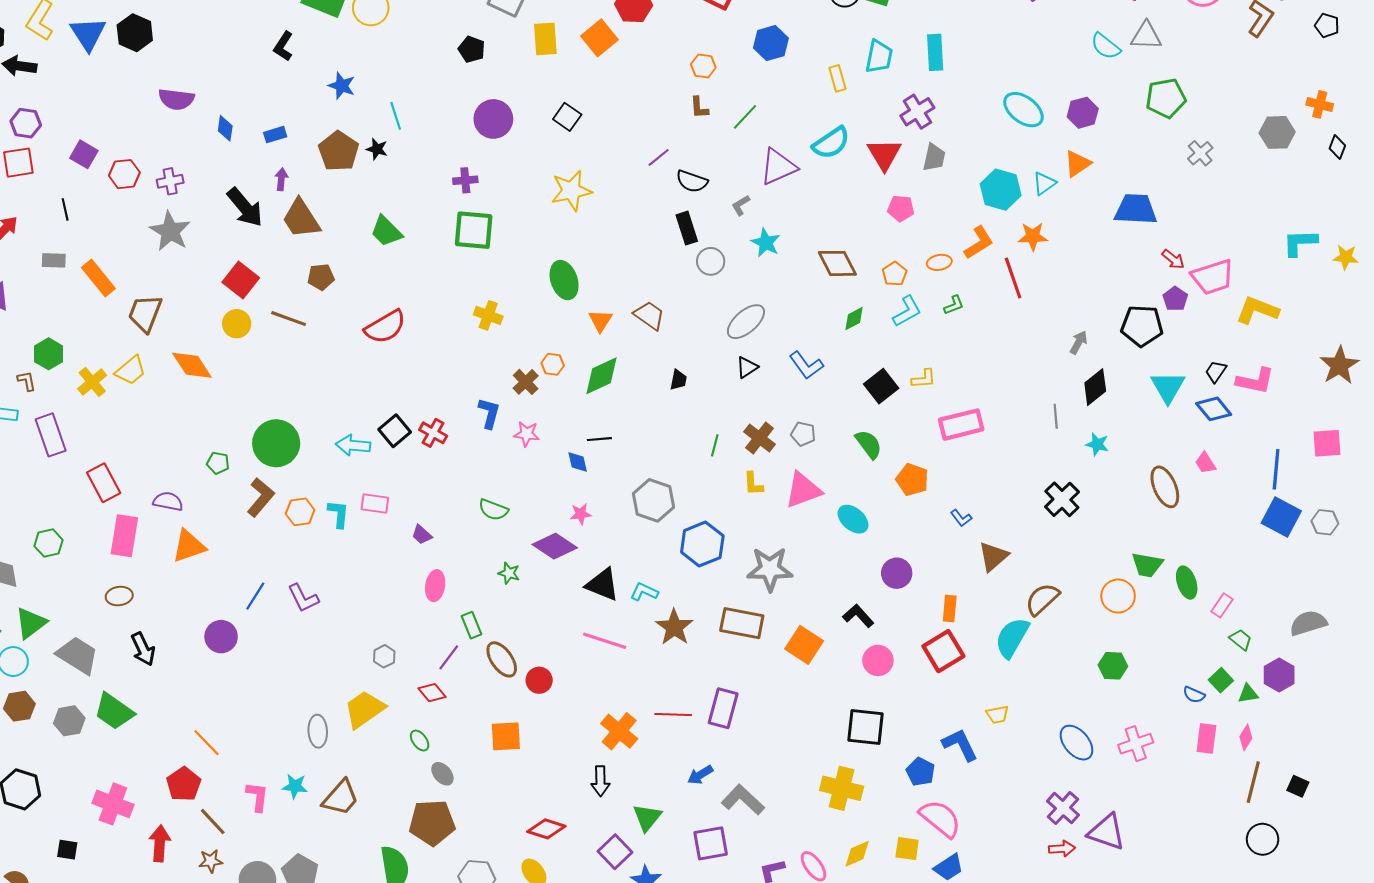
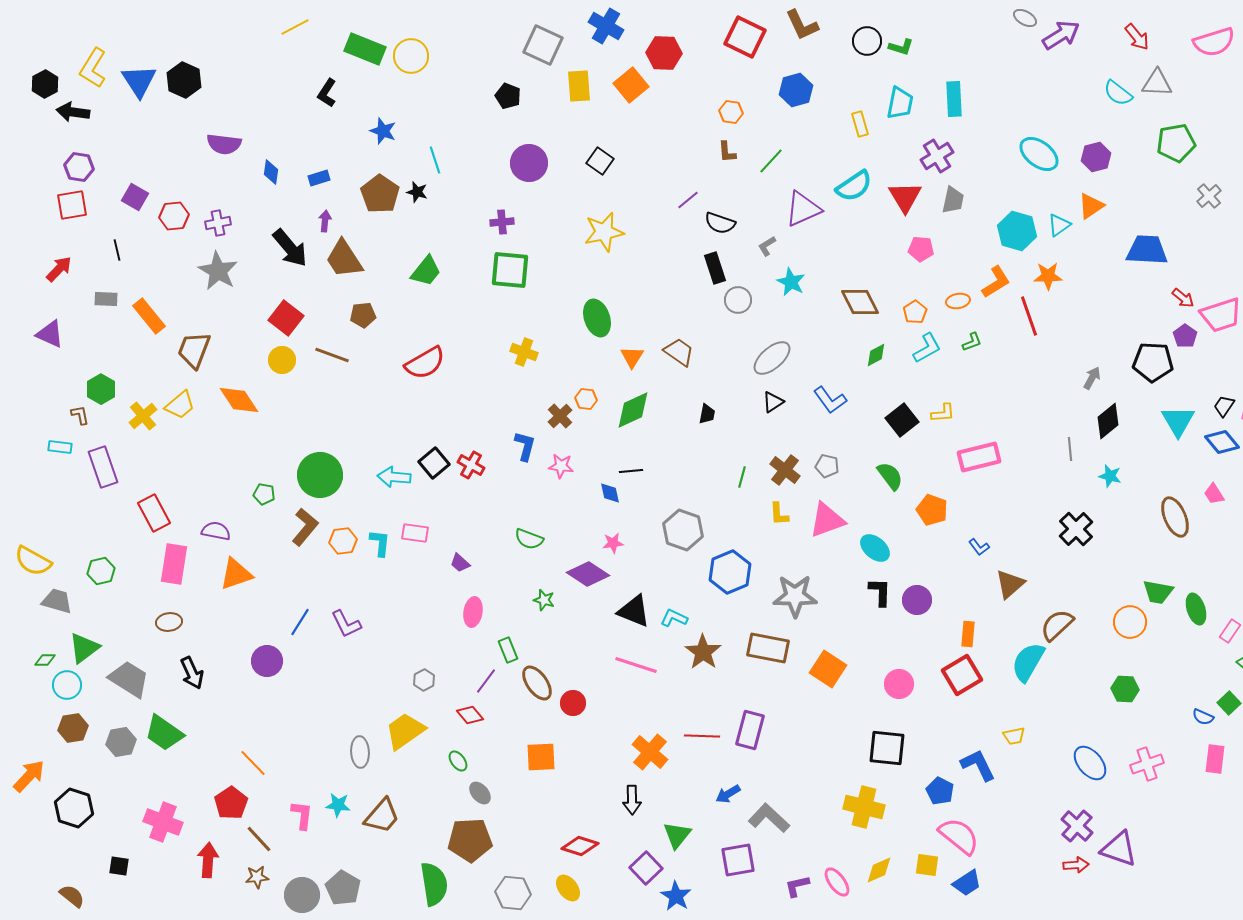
green trapezoid: (386, 231) -> (426, 271), turned -96
black L-shape: (858, 616) -> (880, 592), moved, turned 44

